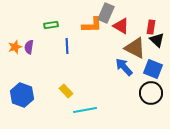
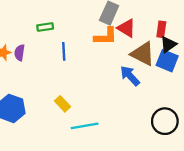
orange L-shape: (92, 25) -> (106, 36), moved
black triangle: (157, 40) -> (168, 44), turned 42
blue square: (153, 69) -> (167, 61), moved
black circle: (151, 93) -> (165, 121), moved

